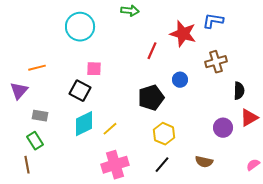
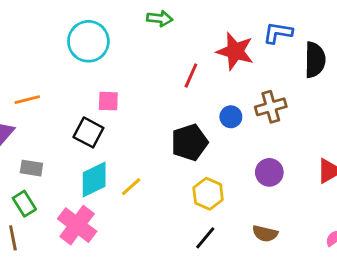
brown cross: (216, 62) -> (271, 107), moved
black semicircle: (239, 91) -> (315, 60), moved, size x1.4
purple circle: (223, 128) -> (269, 172), moved
pink cross: (115, 165) -> (77, 225), moved, turned -36

